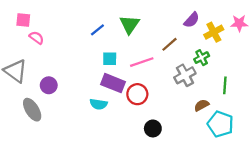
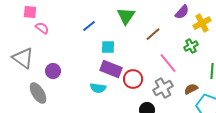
blue line: (97, 30) -> (89, 26), moved
brown line: (169, 44) -> (153, 34), moved
pink line: (142, 62) -> (168, 63), moved, turned 70
gray cross: (185, 75) -> (163, 88), moved

